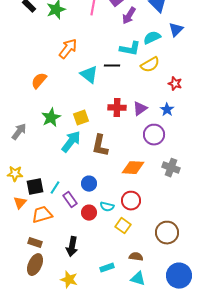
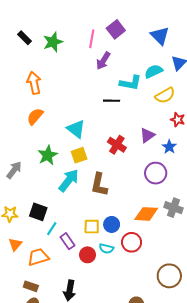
purple arrow: (129, 16) -> (103, 61), moved
orange arrow: (68, 49) -> (34, 83), moved, turned -50
yellow semicircle: (150, 65) -> (165, 95), moved
cyan triangle: (89, 75) -> (76, 129), moved
red cross: (117, 108) -> (117, 145), turned 30
purple triangle: (140, 109) -> (147, 135), moved
orange diamond: (133, 168) -> (146, 214), moved
blue circle: (89, 184) -> (112, 224), moved
black square: (35, 187) -> (38, 212), moved, turned 30
yellow square: (123, 226) -> (92, 227), moved, turned -35

